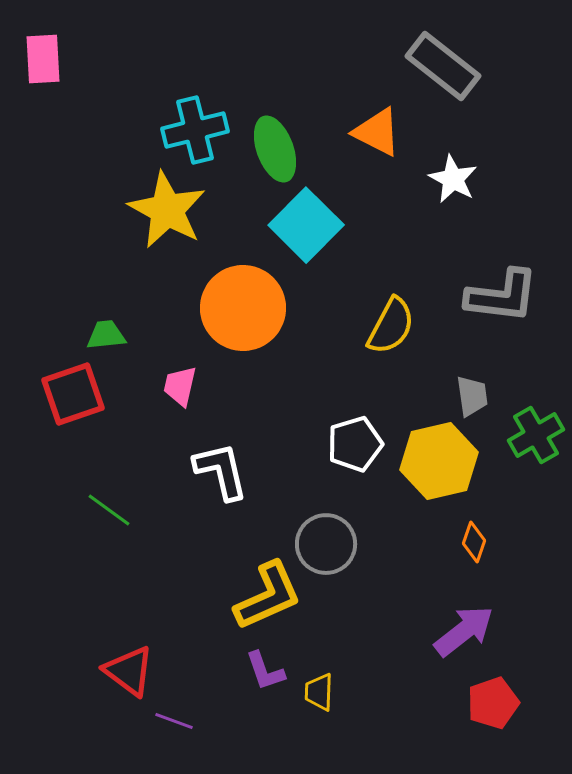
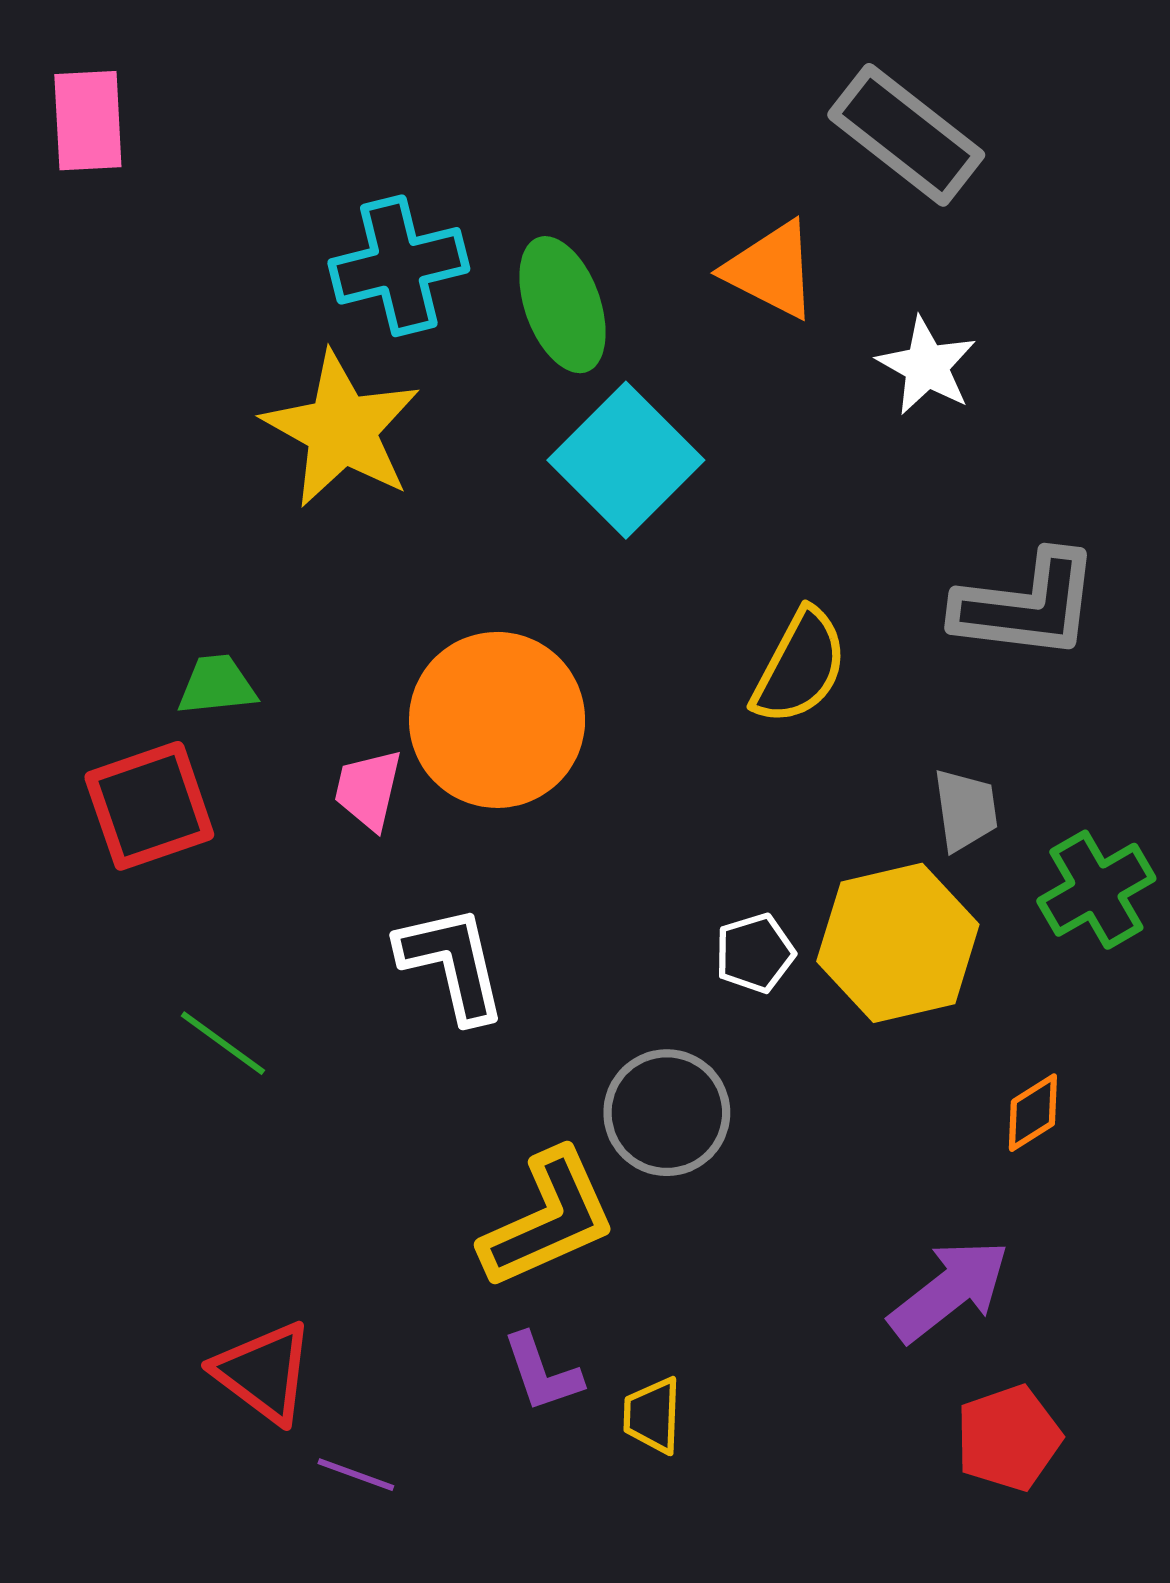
orange circle: (243, 308) -> (497, 720), moved
white pentagon: (355, 444) -> (755, 953), moved, size x0.7
orange diamond: (474, 542) -> (1033, 1113), moved, turned 39

